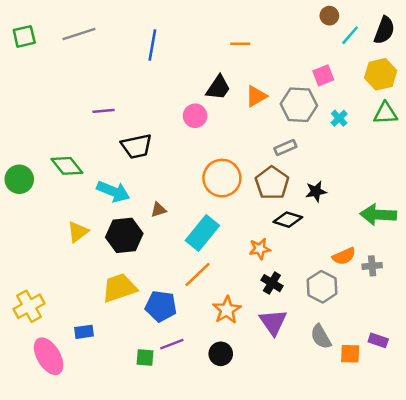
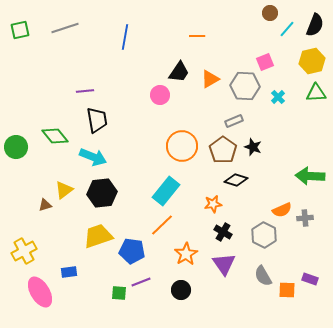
black trapezoid: (136, 146) -> (97, 120), moved, turned -88
black star: (316, 191) -> (253, 147), moved, turned 30
brown triangle: (158, 210) -> (45, 205), moved

